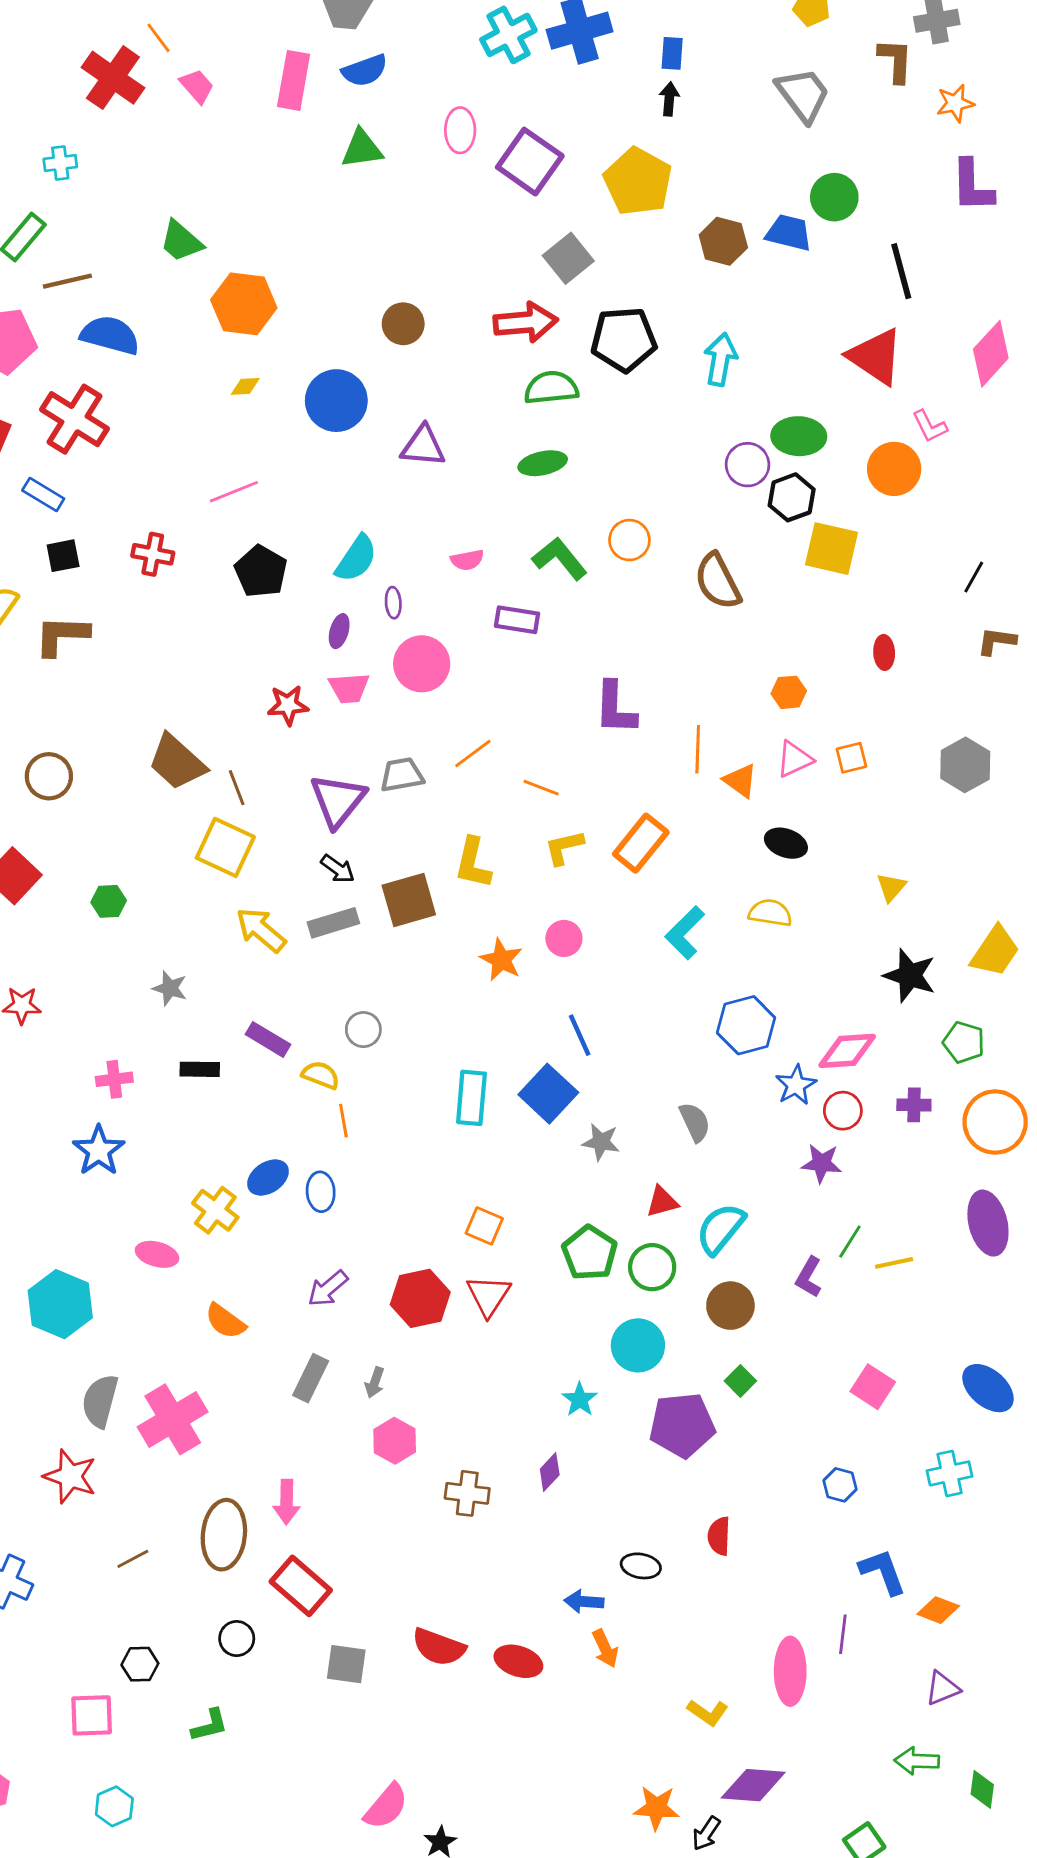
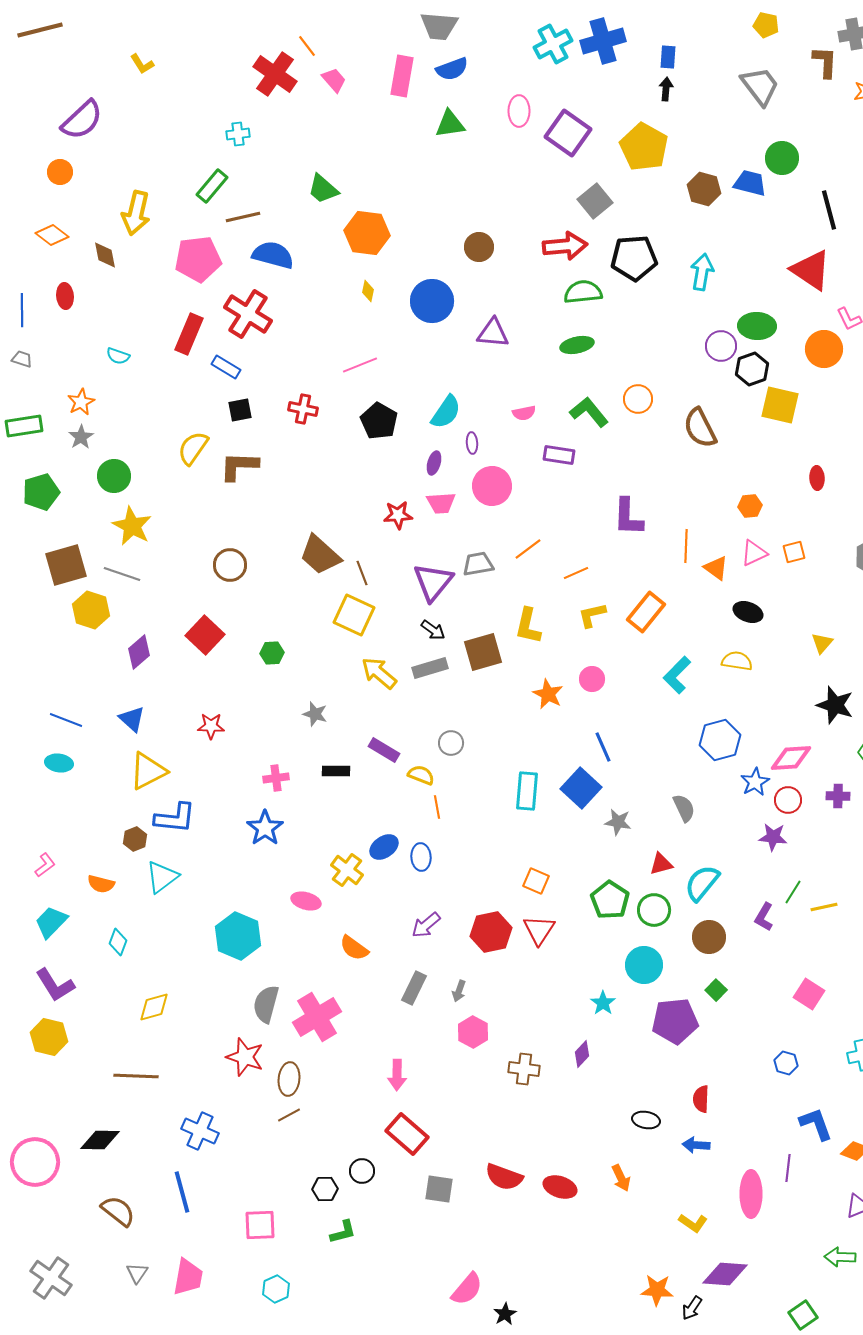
yellow diamond: (245, 386) -> (368, 291), turned -75
orange line: (541, 788) -> (576, 573), turned -45
brown ellipse: (224, 1535) -> (289, 1079), moved, size x0.7
blue arrow: (584, 1602) -> (696, 1145), moved
black hexagon: (140, 1664) -> (325, 1189), moved

